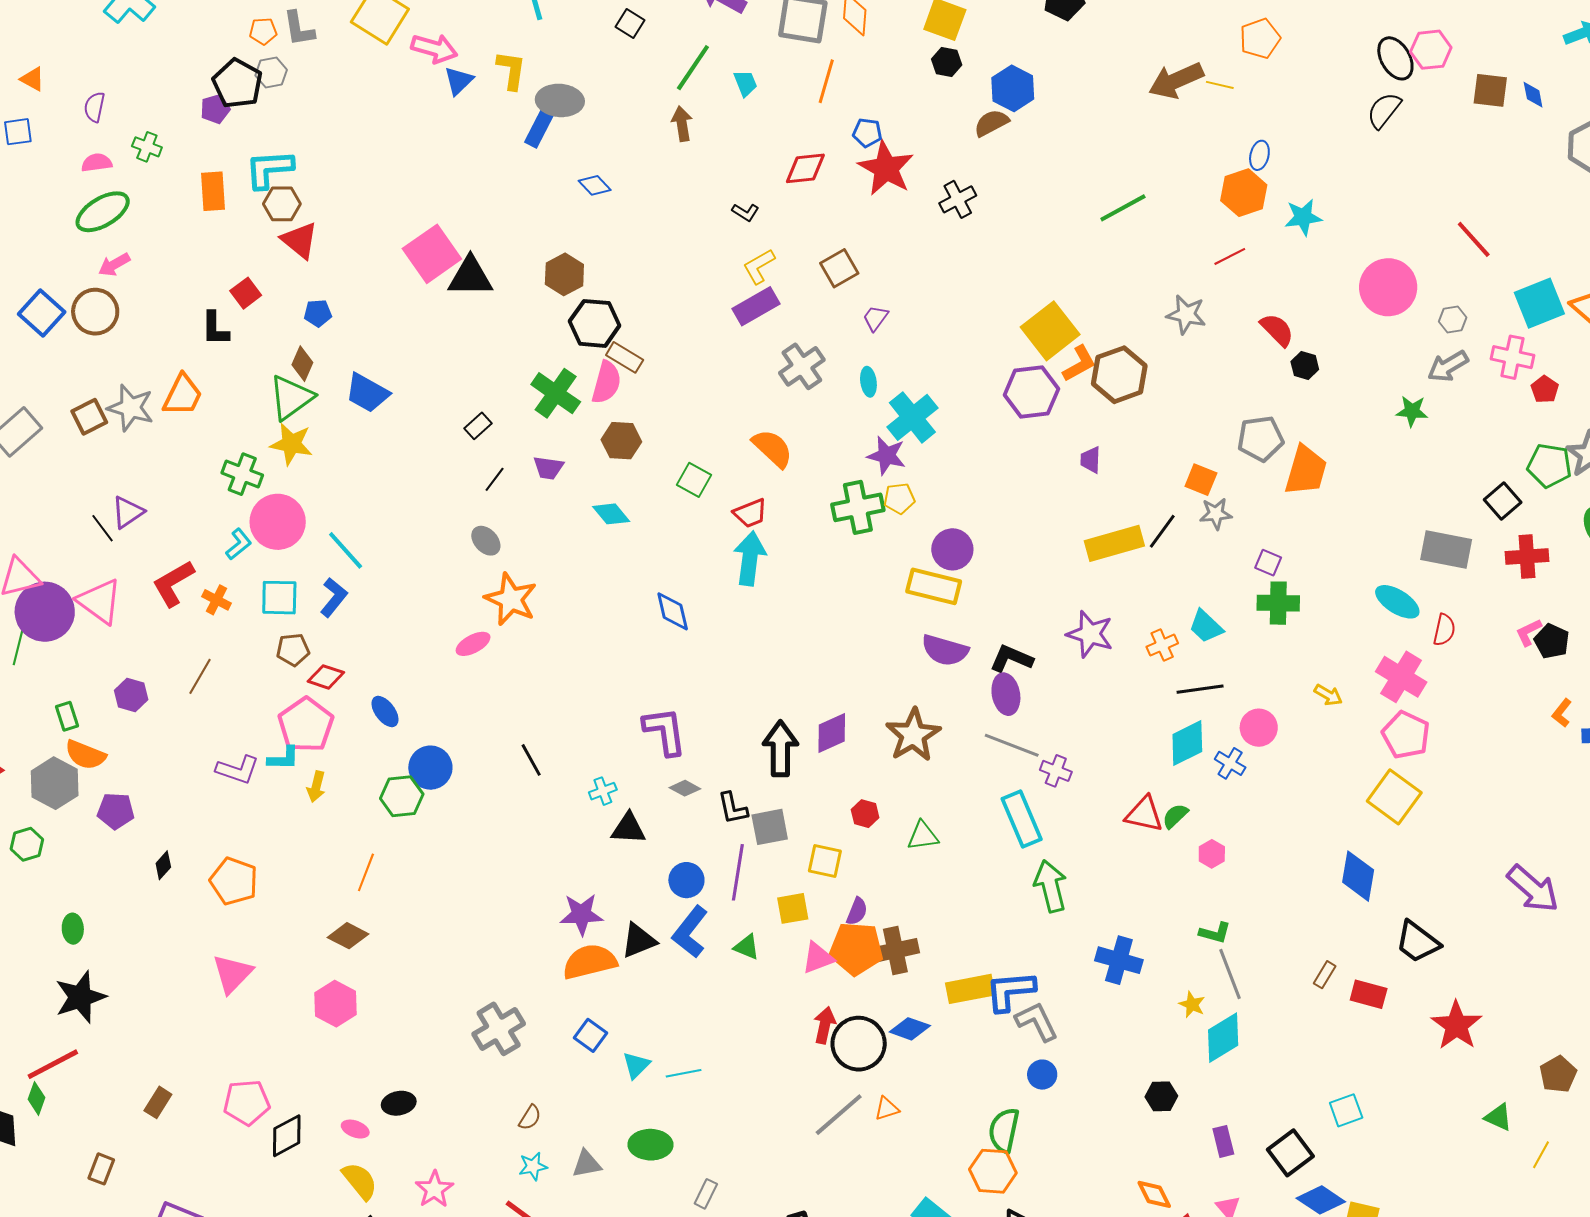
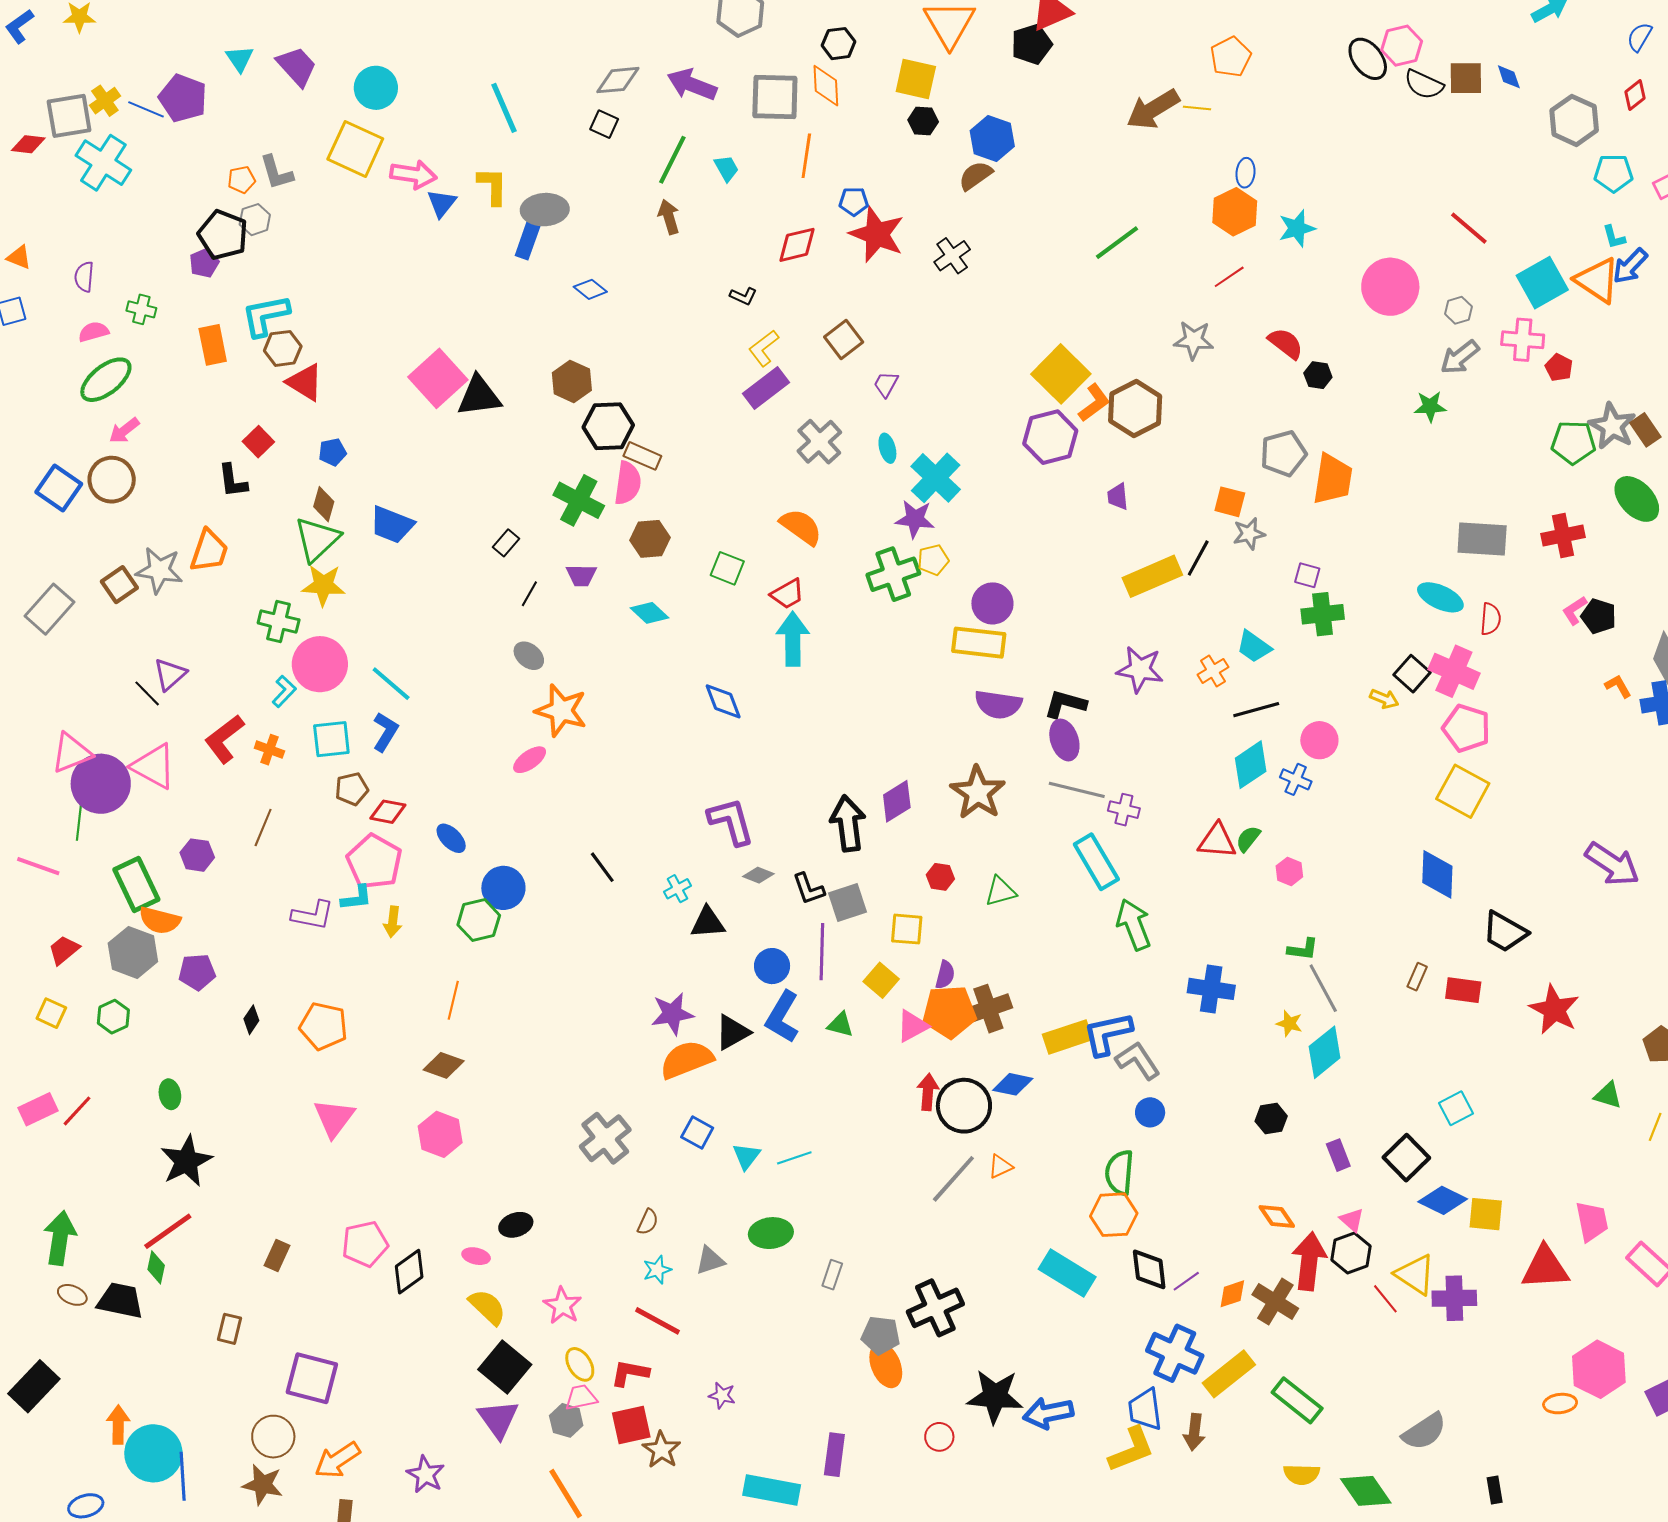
black semicircle: (1384, 110) -> (1424, 84), moved, turned -96
black square: (1503, 501) -> (1412, 674), moved
orange L-shape: (1562, 713) -> (1618, 686), turned 120
green rectangle: (67, 716) -> (136, 884), size x1.8
yellow square: (793, 908) -> (881, 980), turned -32

